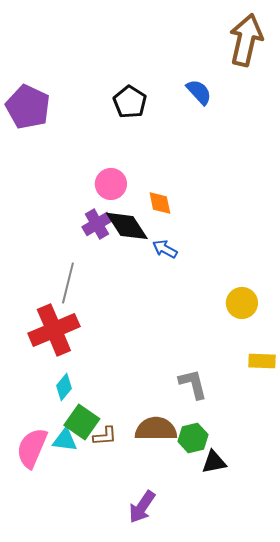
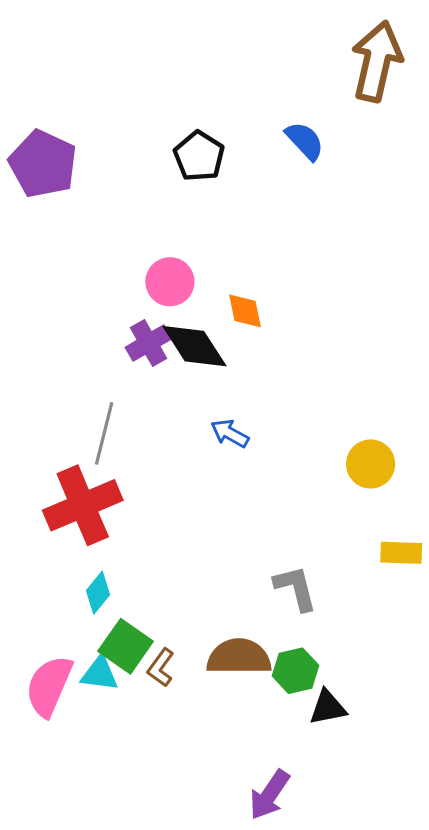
blue arrow: (165, 249) -> (230, 433), moved
brown L-shape: (105, 436) -> (161, 668), turned 130
purple arrow: (142, 507) -> (270, 795), moved

